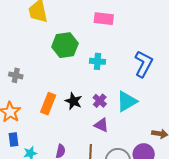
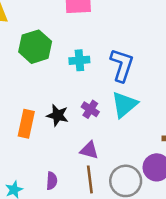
blue L-shape: (143, 64) -> (122, 65), moved
purple triangle: (101, 125) -> (89, 150), moved

